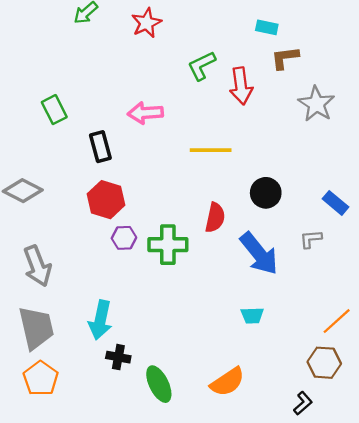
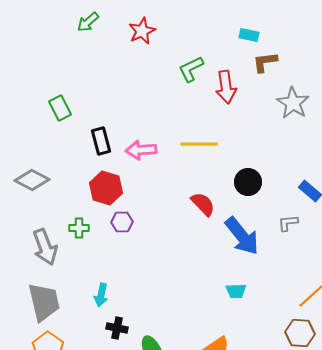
pink arrow: (145, 113) -> (141, 150), moved
red semicircle: (215, 218) -> (203, 204), turned -56
green cross: (168, 245) -> (79, 228), moved, size x0.6
cyan arrow: (100, 320) -> (101, 295), size x0.7

